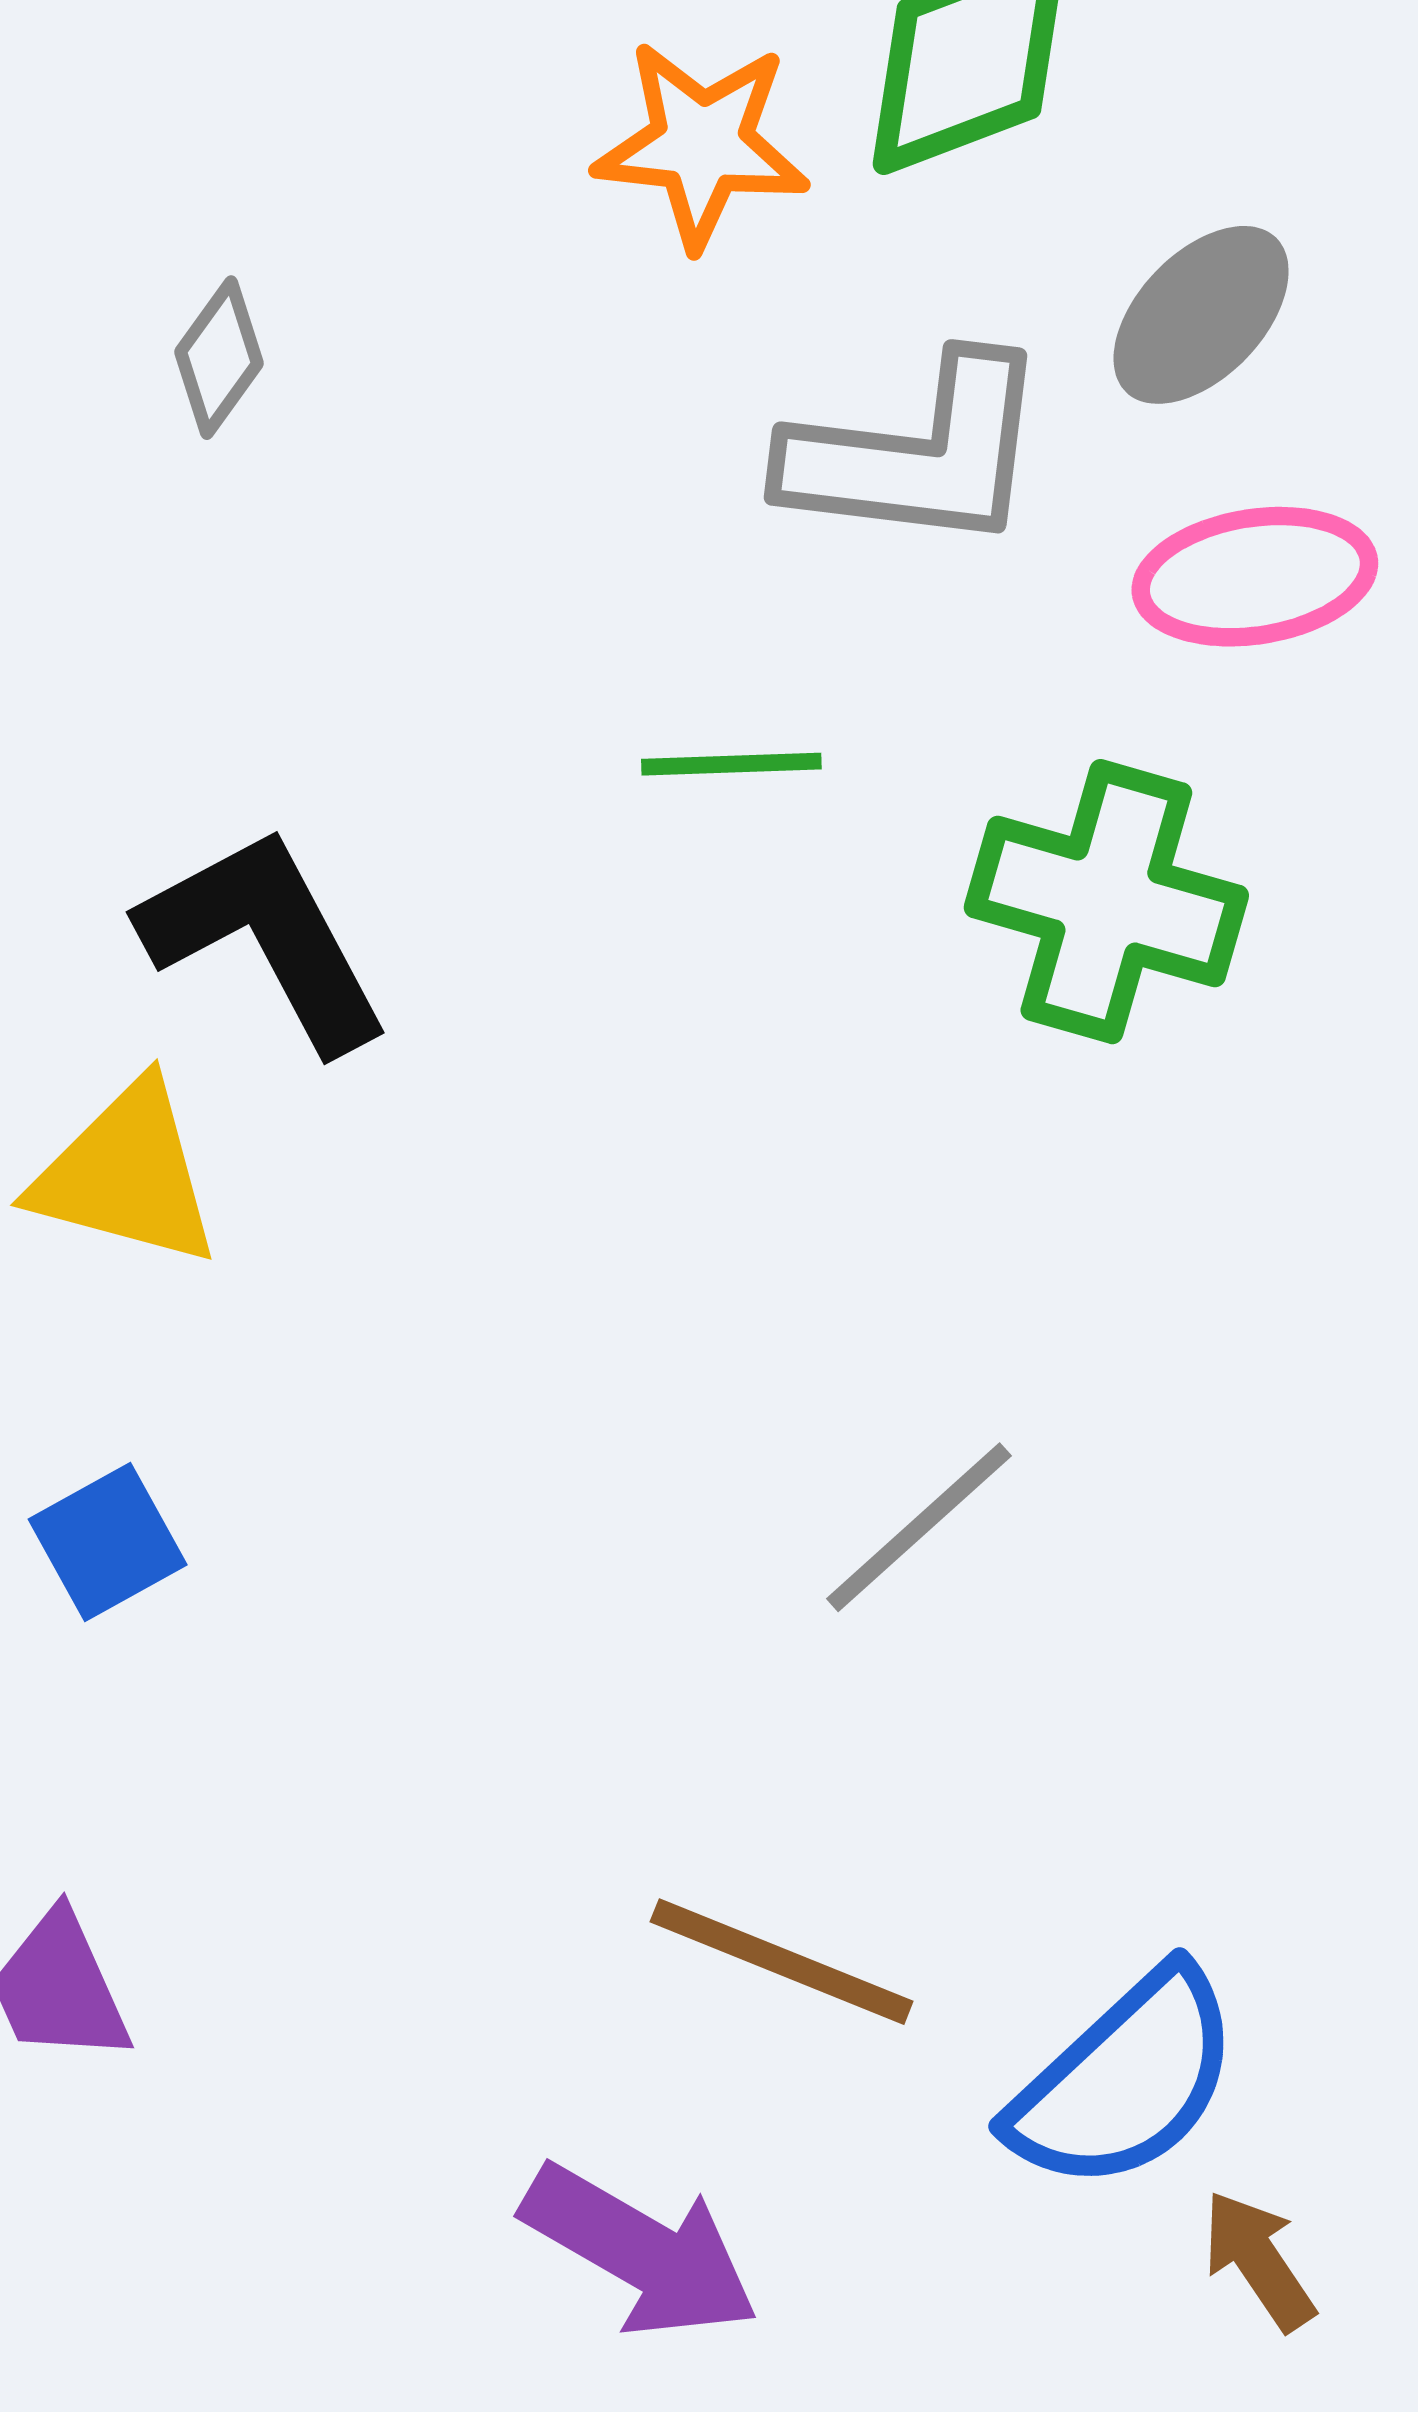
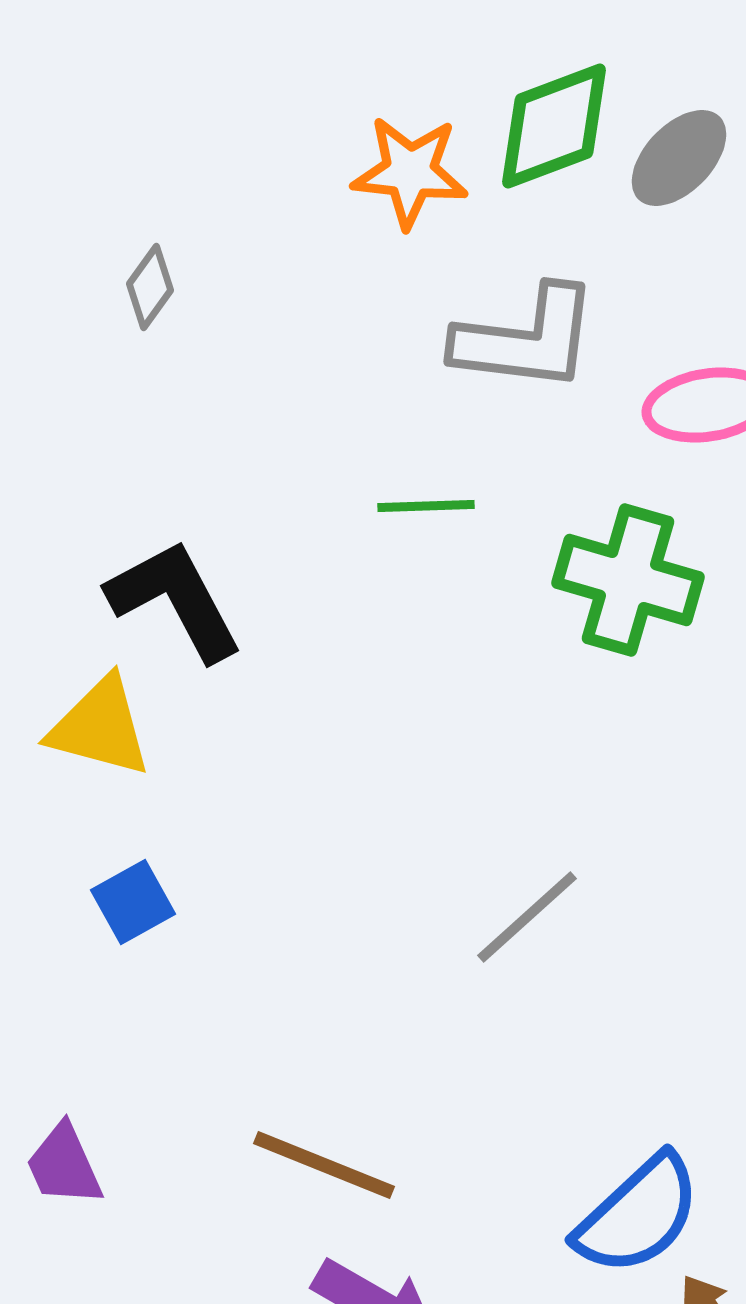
gray ellipse: (1201, 315) -> (679, 158), moved
blue square: (108, 1542) -> (133, 902), moved
brown line: (782, 1962) -> (324, 1165), moved

